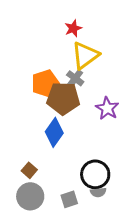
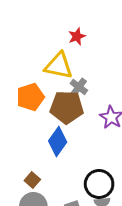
yellow triangle: (85, 55) -> (59, 66), moved, turned 48
orange pentagon: (45, 83) -> (30, 97), moved

